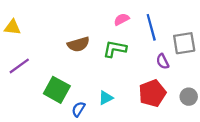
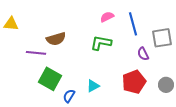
brown semicircle: (78, 44) -> (56, 39), moved
purple line: (19, 66) -> (36, 53), moved, turned 42

